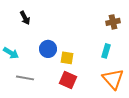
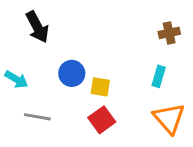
black arrow: (25, 18) -> (37, 27), size x1.5
red square: (68, 80) -> (102, 120), turned 30

